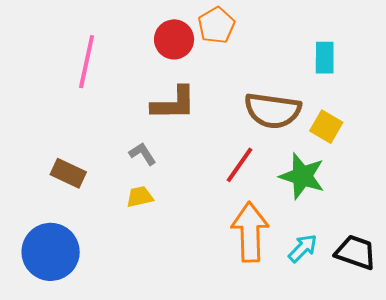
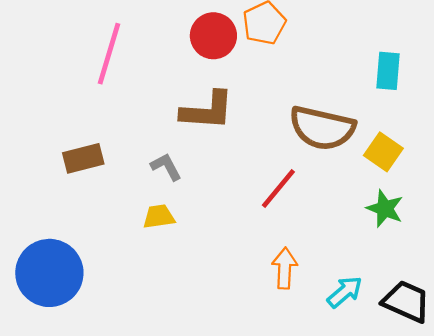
brown rectangle: (68, 173) -> (83, 158), moved, turned -44
green star: (302, 176) -> (385, 209), moved, size x0.7
orange arrow: (250, 232) -> (285, 268), size x0.6

